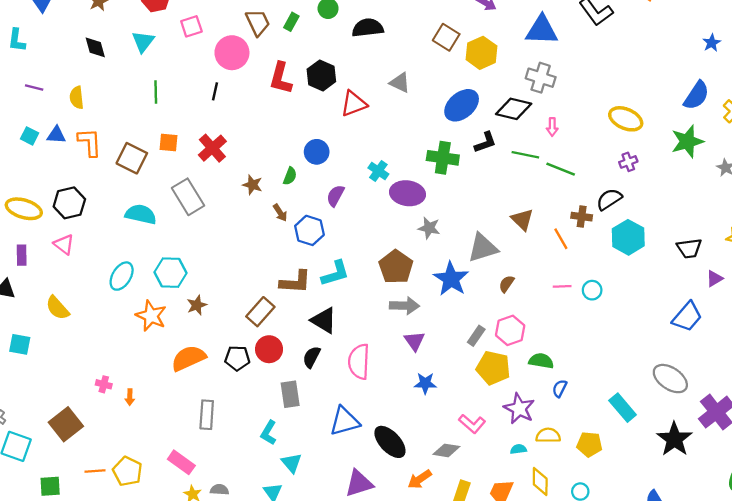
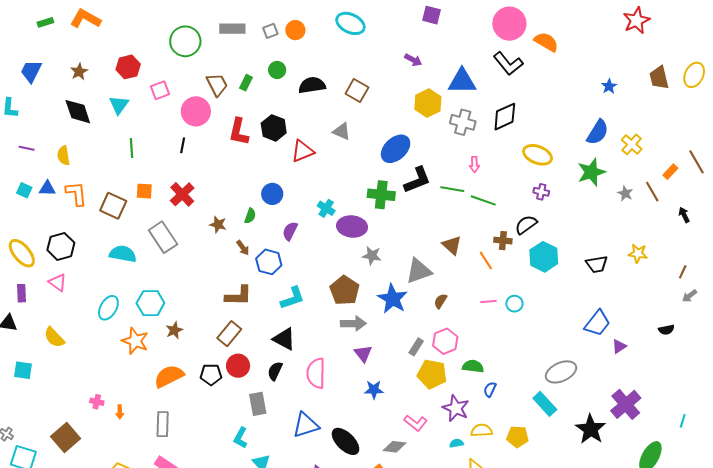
brown square: (446, 37) -> (357, 91), moved
black diamond: (95, 47) -> (78, 112), size x1.4
yellow hexagon: (481, 53) -> (428, 103), moved
black diamond: (514, 109) -> (505, 117), moved, turned -36
black L-shape: (485, 142) -> (417, 180), size x1.4
purple cross: (628, 162) -> (541, 192), turned 35
yellow ellipse: (24, 209) -> (22, 253), turned 36
purple triangle: (714, 279) -> (619, 346), moved
brown L-shape: (295, 282) -> (239, 296), moved
gray ellipse: (670, 379) -> (561, 372), moved, turned -56
gray rectangle: (207, 415) -> (163, 424), moved

